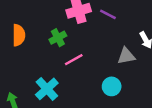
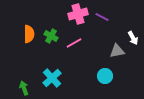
green cross: (58, 38) -> (51, 36), moved, turned -32
pink line: (74, 60) -> (74, 43), moved

